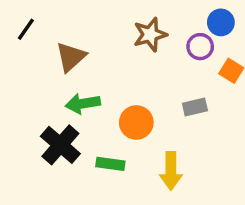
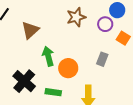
green arrow: (83, 104) -> (48, 56), moved, turned 84
gray rectangle: (195, 107) -> (102, 59), turned -56

